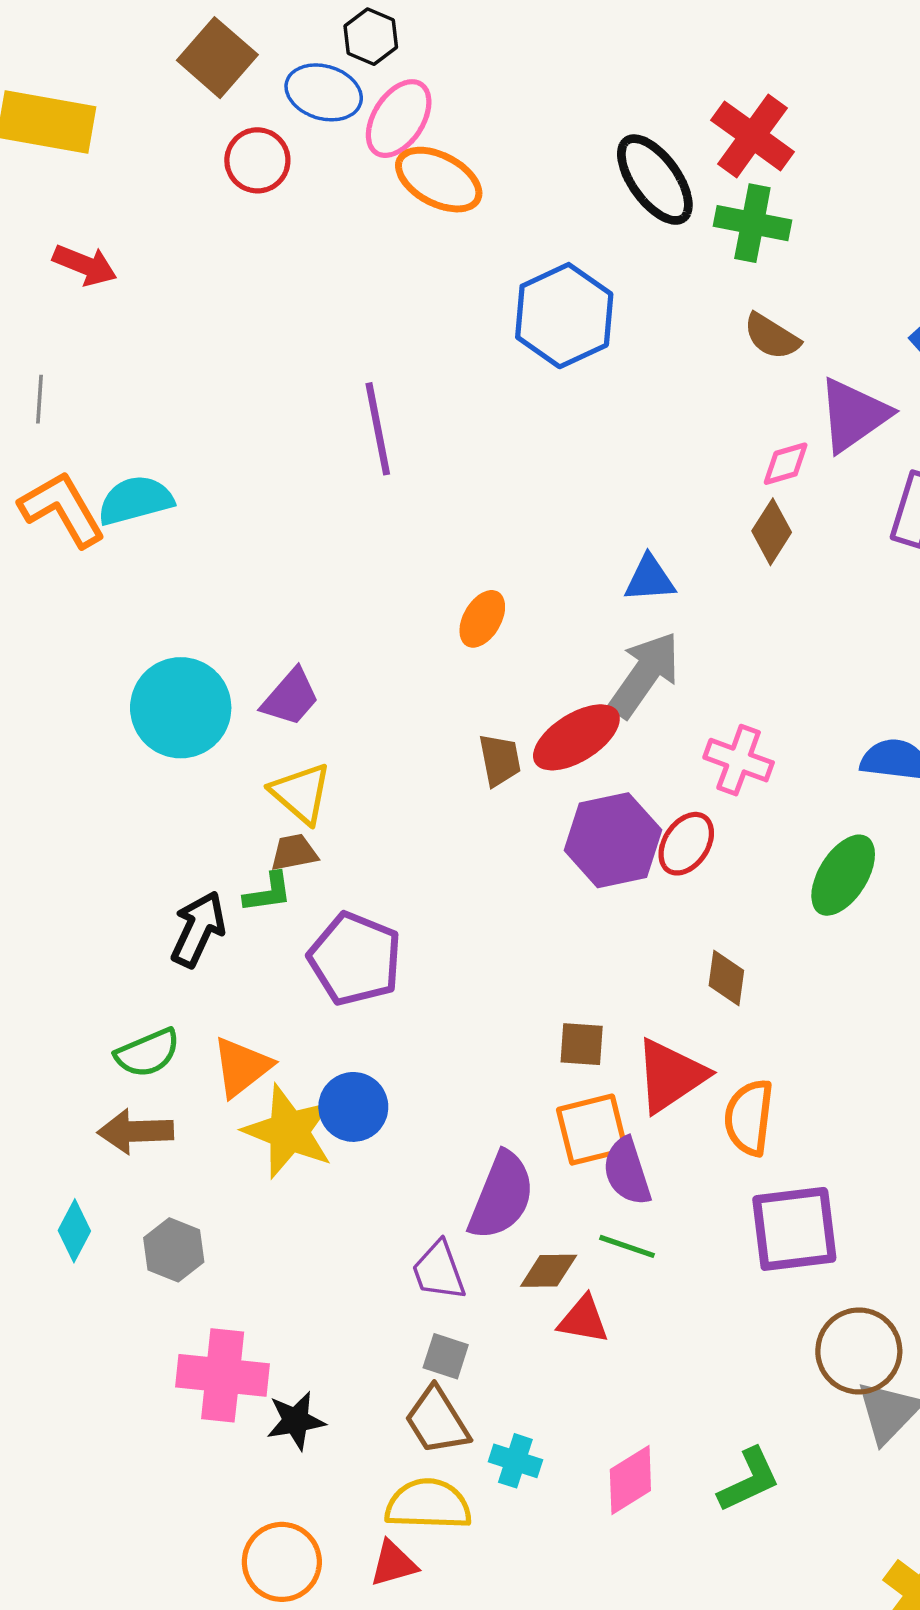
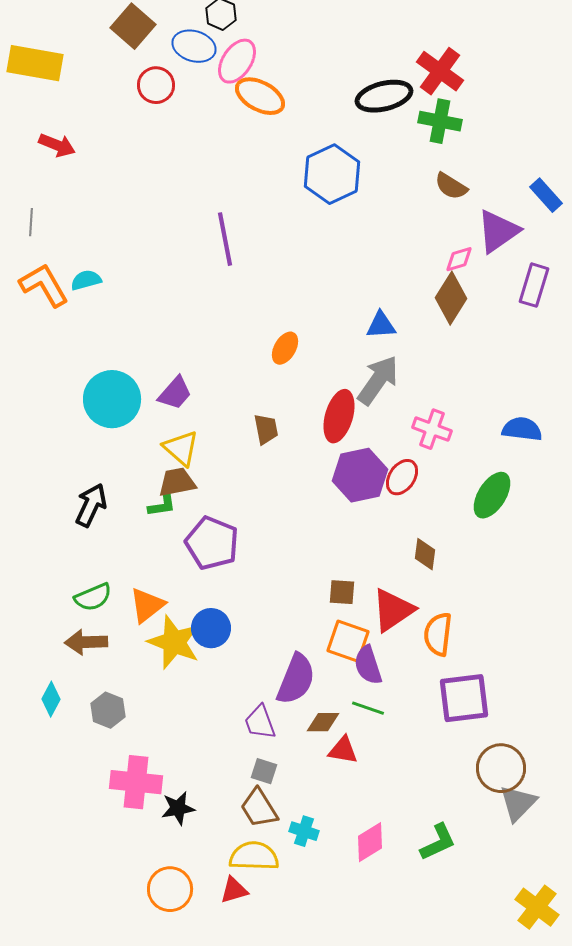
black ellipse: (655, 180) -> (384, 96), turned -68
cyan semicircle: (135, 500) -> (86, 280), size x0.7
brown diamond: (772, 532) -> (451, 298), size x1.4
red ellipse: (576, 737) -> (339, 416), turned -42
brown trapezoid: (500, 760) -> (266, 429), moved
brown trapezoid: (294, 852) -> (177, 482), size x1.4
black arrow: (198, 929) -> (91, 505), moved
orange square: (592, 1130) -> (348, 641), turned 33

